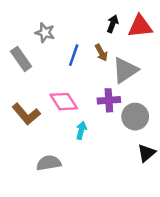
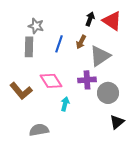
red triangle: (140, 26) -> (112, 21), turned 40
brown arrow: (101, 53) -> (81, 42), turned 56
gray rectangle: (21, 59) -> (29, 47), moved, turned 36

